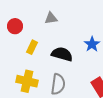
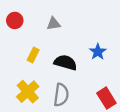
red circle: (15, 26) -> (15, 20), moved
yellow cross: (27, 81) -> (28, 92), turned 35

